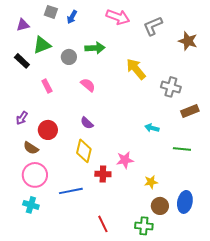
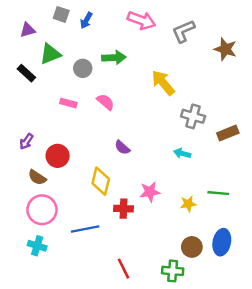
pink rectangle: (47, 86) -> (68, 103), moved, turned -48
gray cross: (171, 87) -> (193, 116), moved
purple semicircle: (87, 123) -> (122, 147), moved
green line: (182, 149) -> (218, 193), moved
yellow star: (151, 182) -> (188, 204), moved

